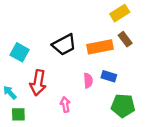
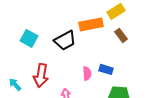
orange rectangle: (100, 47) -> (91, 24), moved
cyan square: (20, 52) -> (29, 38), moved

